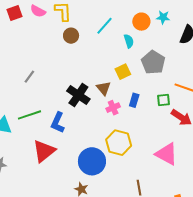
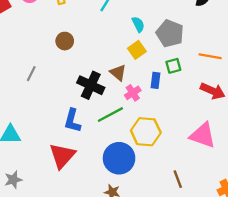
brown circle: (71, 36) -> (65, 41), moved
cyan semicircle: (129, 41) -> (138, 24), moved
green square: (163, 100) -> (173, 66), moved
green line: (29, 115) -> (110, 115), moved

